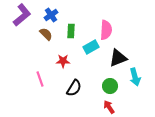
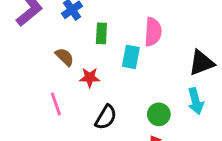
brown semicircle: (46, 34) -> (65, 57), moved
cyan rectangle: (91, 47) -> (131, 57), turned -49
black triangle: (118, 58) -> (202, 63), moved

